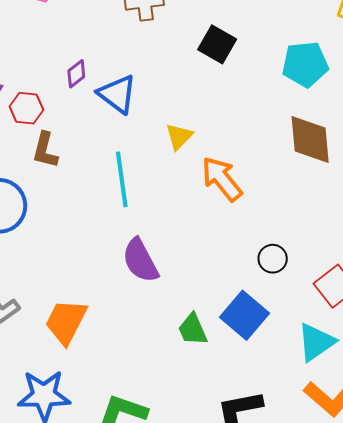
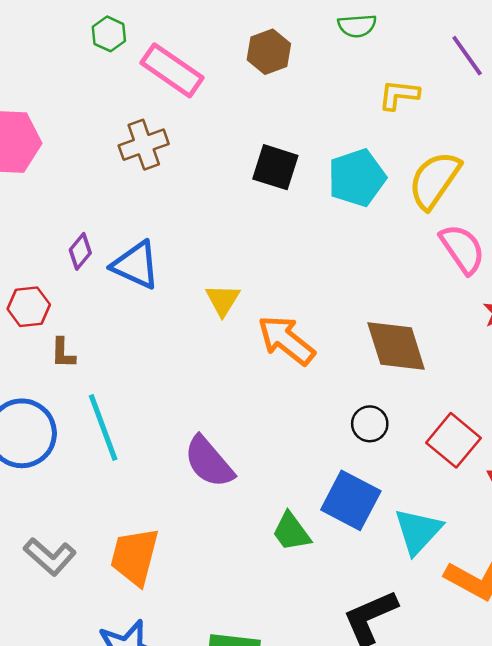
black square: (217, 44) -> (275, 167), moved
brown diamond: (310, 140) -> (396, 346), moved
brown L-shape: (45, 150) -> (63, 353), size x0.7
cyan line: (122, 179) -> (103, 427), moved
cyan triangle: (316, 342) -> (418, 531), moved

